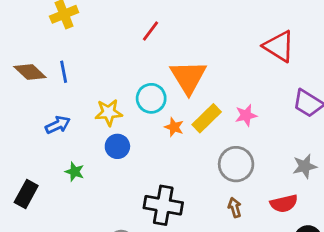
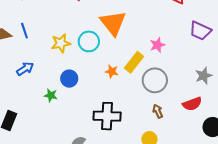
yellow star: (109, 112) -> (61, 43), moved
yellow rectangle: (207, 118) -> (134, 62), moved
orange star: (174, 127) -> (112, 71), moved
green star: (75, 172) -> (51, 95), moved

